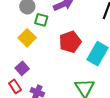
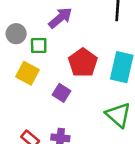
purple square: (22, 68) -> (62, 93), moved

